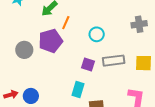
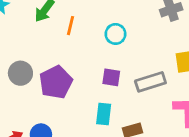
purple pentagon: (51, 41) -> (56, 82), moved
gray rectangle: (114, 61) -> (150, 82), moved

